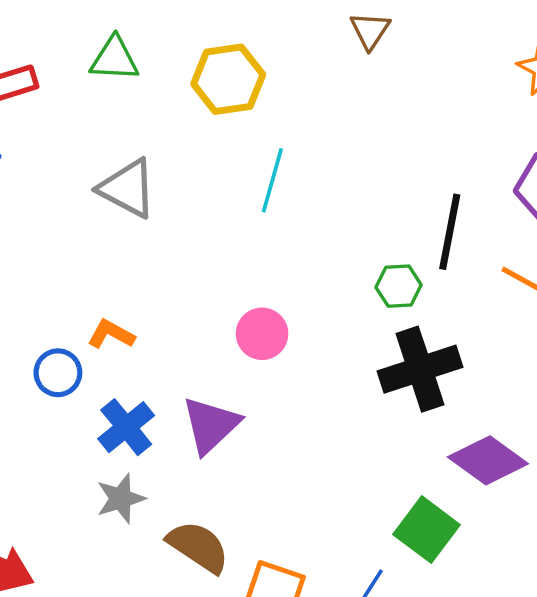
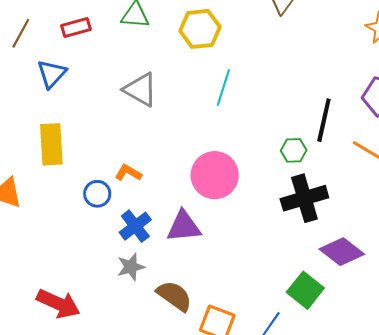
pink circle: (262, 334) -> (215, 175), size x1.6
purple triangle: (211, 425) -> (184, 226), turned 36

